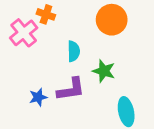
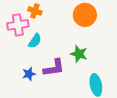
pink cross: (24, 33) -> (18, 25), turned 30
cyan semicircle: (74, 51) -> (35, 41), moved, turned 35

